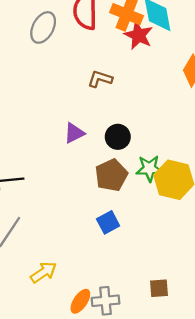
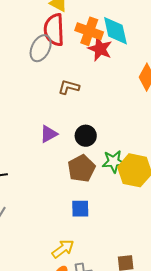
gray ellipse: (43, 27) -> (41, 48), moved
blue square: (108, 222) -> (80, 209), turned 30
yellow arrow: (43, 272) -> (63, 249), moved

